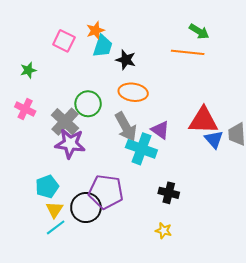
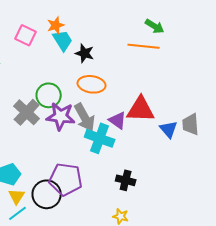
cyan trapezoid: (103, 46) -> (63, 40), turned -50
red triangle: (203, 121) -> (141, 109), moved
purple star: (70, 144) -> (61, 116), moved

